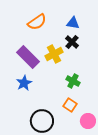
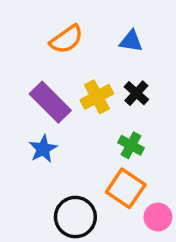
black cross: (72, 42) -> (136, 93), moved
orange square: (70, 105) -> (126, 188), size x1.5

